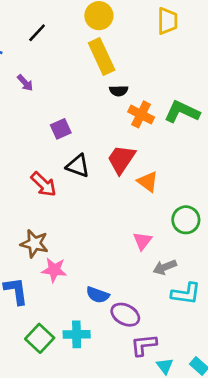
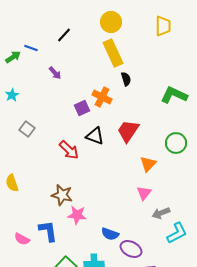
black semicircle: (119, 91) -> (126, 79), turned -104
orange cross: (141, 114) -> (102, 97), moved
orange triangle: (148, 182) -> (148, 164), moved, turned 36
green circle: (186, 220) -> (176, 143), moved
cyan L-shape: (186, 294) -> (177, 233), turned -35

